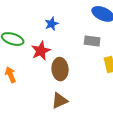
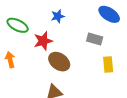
brown ellipse: (60, 69) -> (59, 62), turned -60

